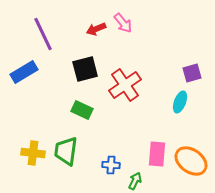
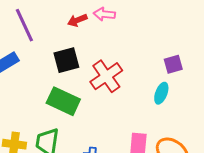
pink arrow: (123, 23) -> (104, 14), turned 135
green rectangle: (82, 110) -> (63, 101), size x1.5

